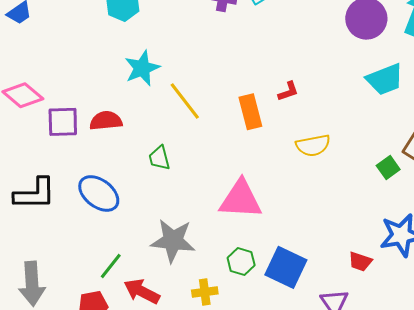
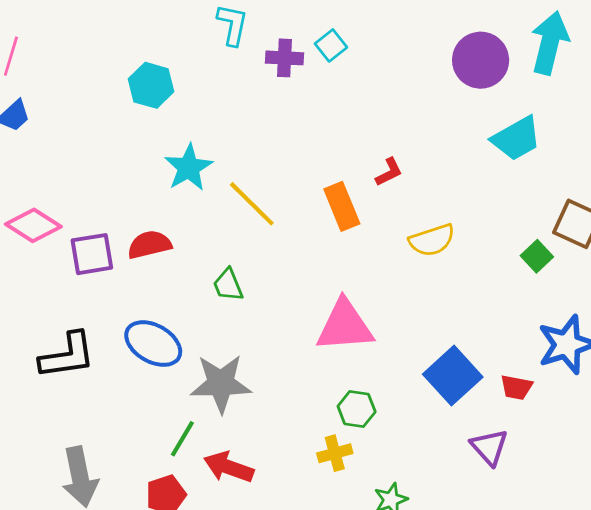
gray star: (173, 241) -> (221, 384), moved
blue square: (286, 267) -> (453, 376), moved, turned 30
yellow cross: (205, 292) -> (335, 453), moved

